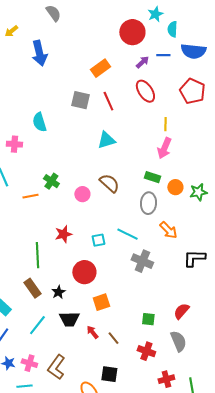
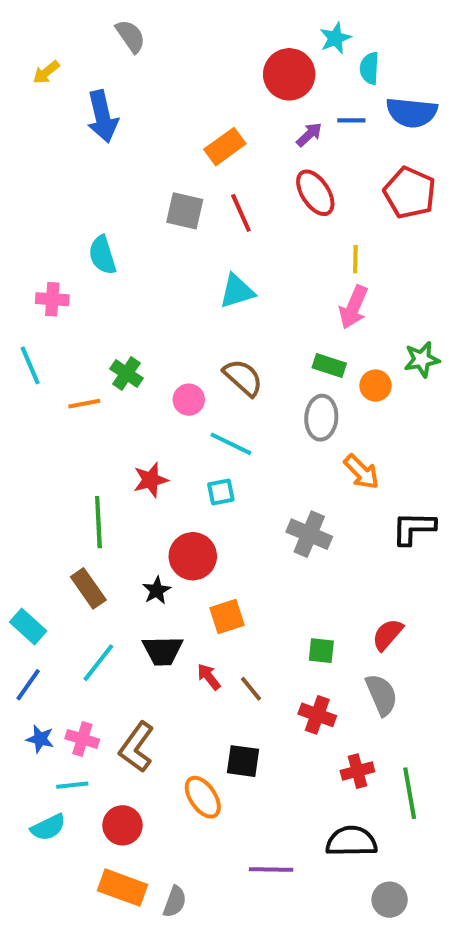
green star: (198, 192) -> (422, 359), moved
cyan line: (127, 234) -> (231, 444), moved
black star: (58, 292) -> (157, 590), moved

